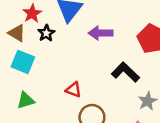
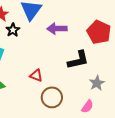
black L-shape: (125, 72) -> (78, 60), turned 125

